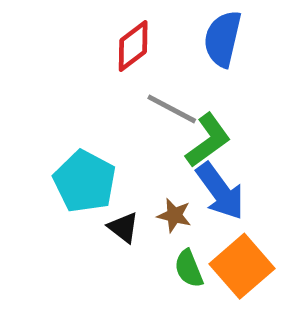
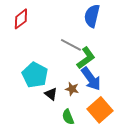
red diamond: (133, 46) -> (21, 19), moved
green semicircle: (189, 269) -> (68, 117), moved

